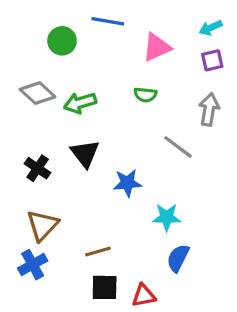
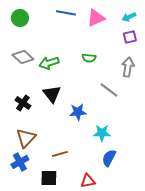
green circle: (62, 41) -> (20, 18), moved
pink triangle: (157, 47) -> (96, 18), moved
black square: (105, 287) -> (49, 178), moved

